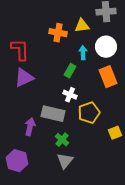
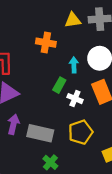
yellow triangle: (82, 26) -> (73, 20), moved
white cross: (70, 95) -> (75, 99), moved
purple arrow: (30, 127) -> (13, 124), moved

